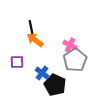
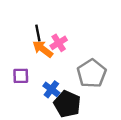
pink cross: (70, 45) -> (59, 43), moved, turned 32

